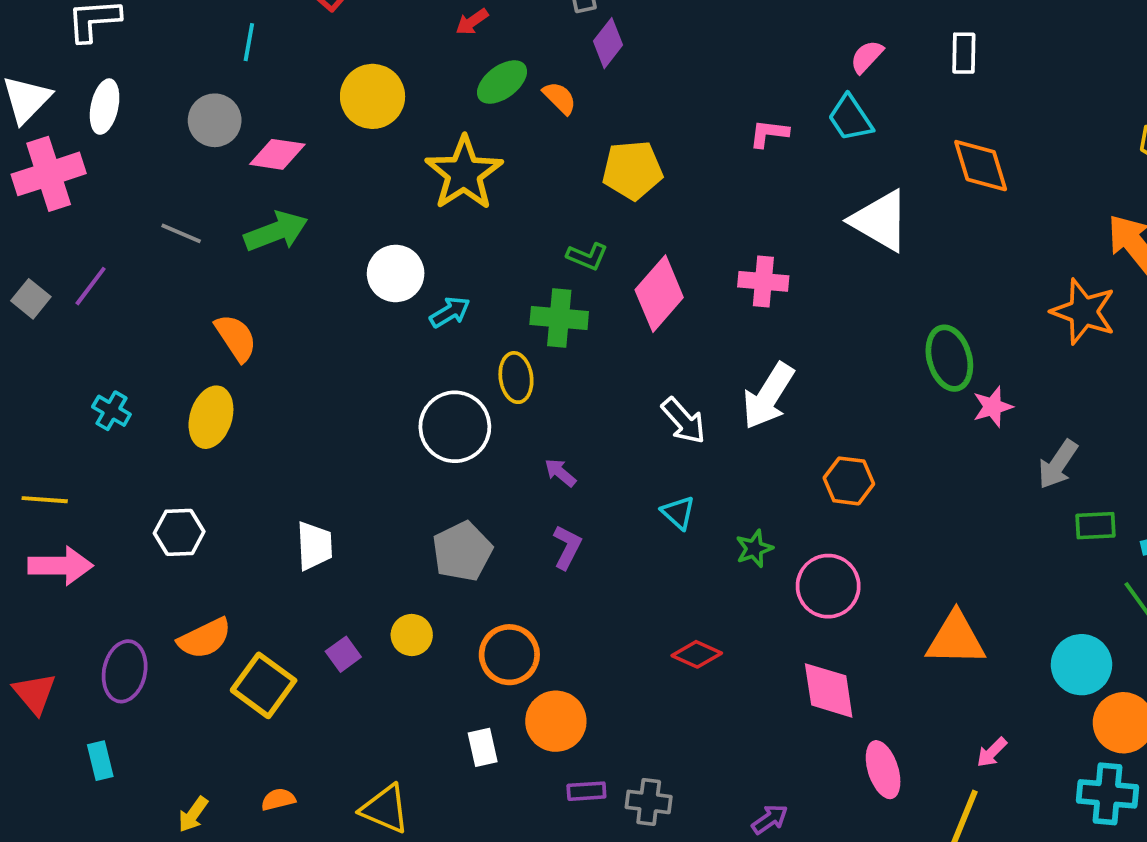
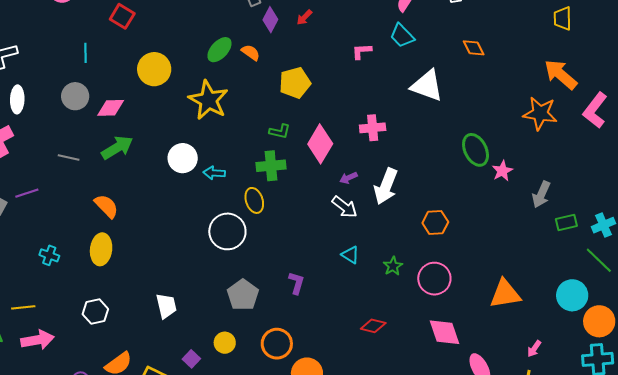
red arrow: (472, 22) -> (304, 17), moved
orange diamond: (981, 166) -> (474, 48), size x0.7
purple line: (91, 286) -> (27, 193), turned 45
cyan arrow: (450, 312) -> (214, 173), turned -135
purple arrow: (560, 473) -> (348, 178), moved, turned -54

